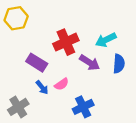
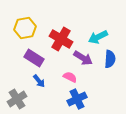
yellow hexagon: (16, 18) -> (25, 28), moved
red cross: (66, 42) -> (61, 39), turned -35
pink semicircle: (62, 84) -> (70, 77), moved, turned -120

